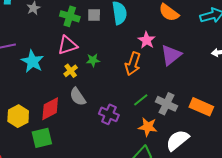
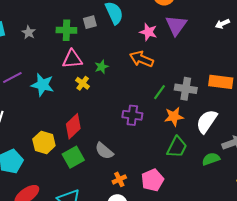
pink triangle: (67, 45) -> (72, 59), turned 30
purple triangle: (171, 55) -> (176, 25), moved
orange arrow: (133, 64) -> (142, 59), turned 110
gray semicircle: (78, 97) -> (104, 151), moved

